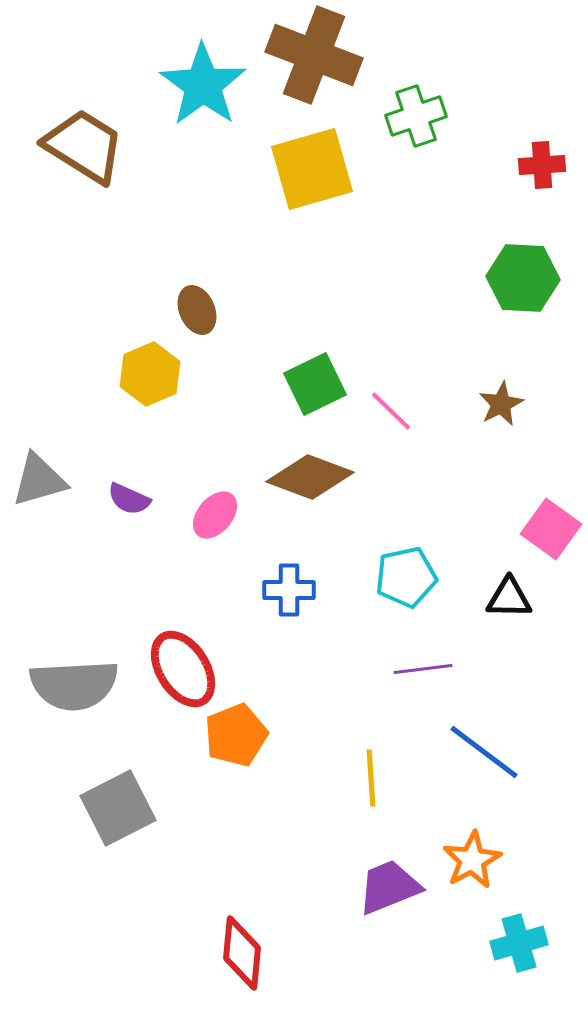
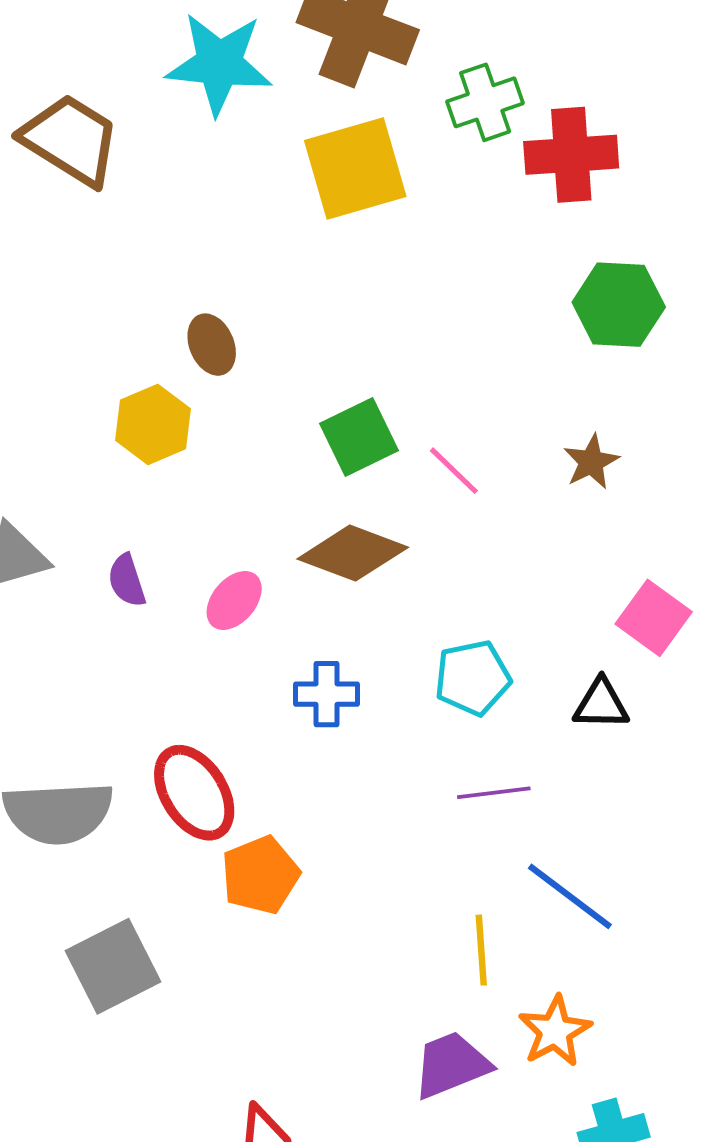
cyan star: (203, 85) -> (219, 64), turned -30
red cross: (542, 165) -> (571, 155), moved, size x1.6
purple semicircle: (129, 499) -> (127, 581), turned 48
yellow line: (371, 778) -> (481, 950), moved

